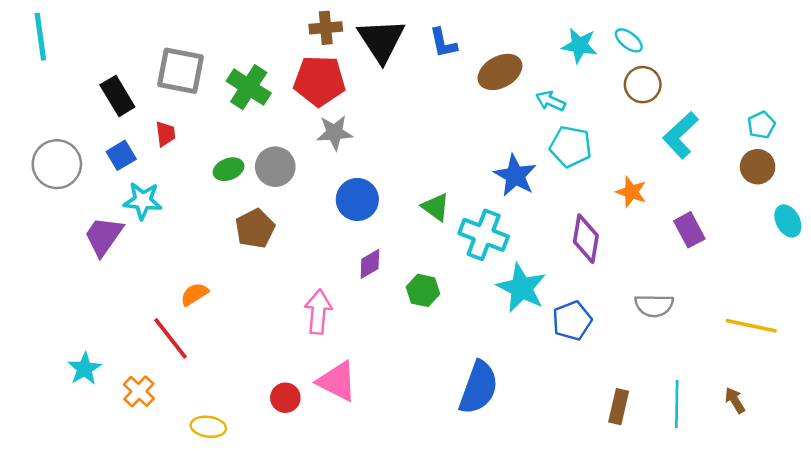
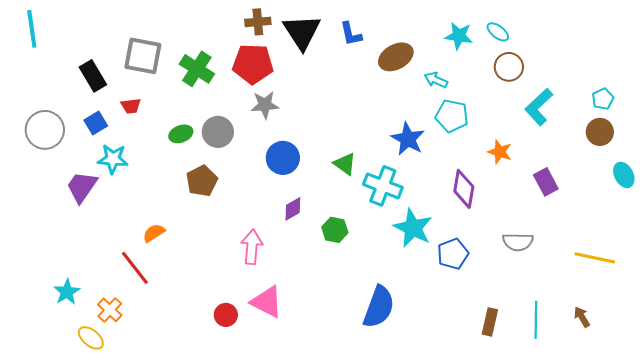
red trapezoid: (165, 134) -> (131, 106), turned 90
yellow ellipse: (208, 427) -> (91, 338), moved, turned 32

